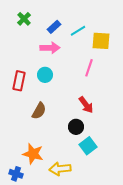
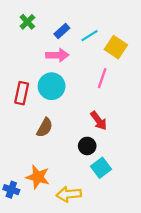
yellow square: (101, 41) -> (116, 47), turned 30
cyan circle: (45, 75) -> (52, 86), size x1.5
blue cross: (16, 174) -> (11, 190), moved

